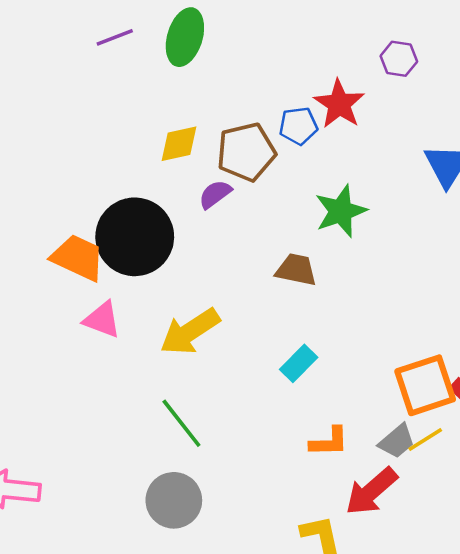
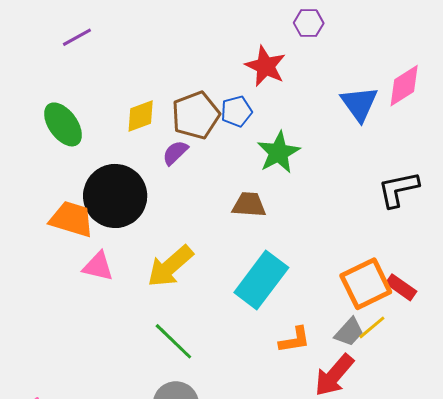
green ellipse: (185, 37) -> (63, 124), moved, turned -45
blue pentagon: (298, 126) -> (237, 111), moved
cyan rectangle: (299, 363) -> (261, 280), size x1.8

